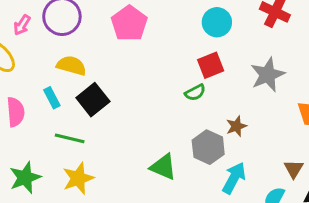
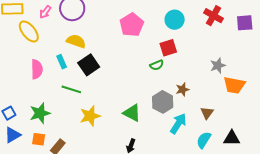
pink pentagon: (129, 23) -> (132, 25), moved
gray star: (268, 75) -> (218, 66), moved, size x0.7
brown triangle: (294, 169) -> (207, 113), moved
yellow star: (78, 178) -> (90, 116), moved

